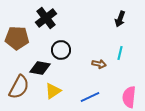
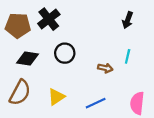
brown pentagon: (17, 38) -> (18, 25), moved
black diamond: (40, 68) -> (27, 58), moved

